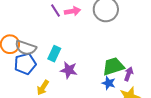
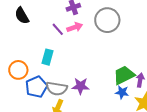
gray semicircle: (26, 48) -> (57, 89), moved
cyan rectangle: (54, 54) -> (48, 57), moved

